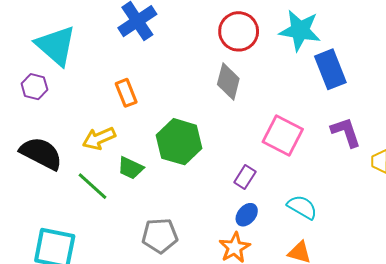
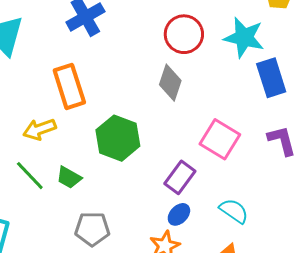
orange rectangle: (126, 93) -> (69, 86), size x1.6
green trapezoid: (131, 168) -> (69, 177), moved
purple rectangle: (245, 177) -> (180, 177), size x1.4

